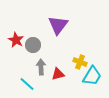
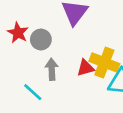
yellow cross: (80, 62) -> (104, 62), size x1.5
red triangle: (58, 74) -> (85, 68), moved

